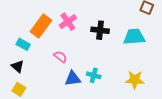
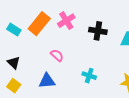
cyan rectangle: (23, 44) -> (14, 30), moved
blue triangle: (73, 79) -> (47, 81), moved

